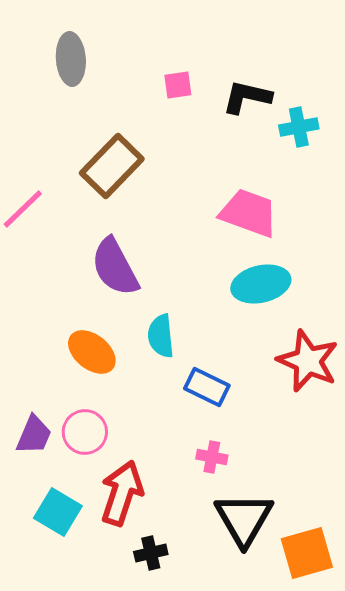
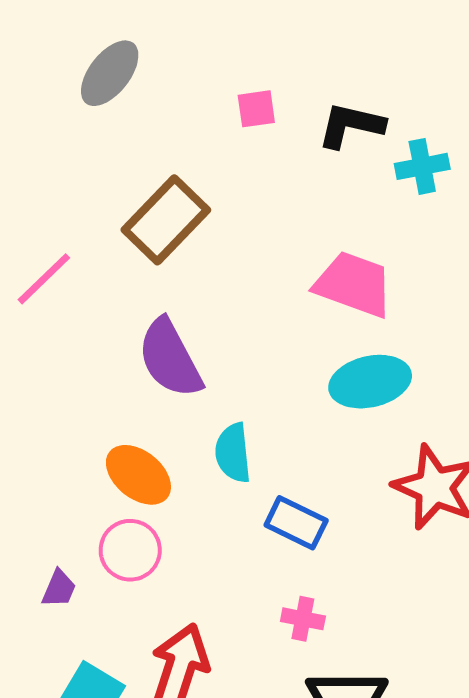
gray ellipse: (71, 59) -> (110, 73), turned 42
pink circle: (85, 432) -> (130, 550), moved
purple trapezoid: (34, 435) -> (59, 589), size x0.7

